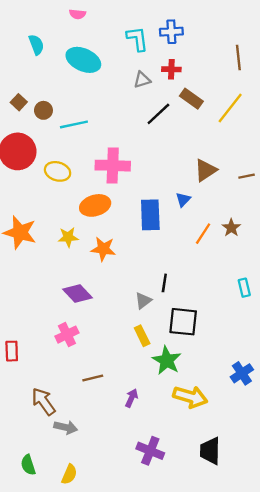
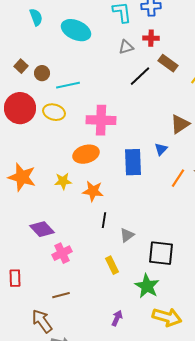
yellow ellipse: (58, 171) -> (54, 112), moved
black line: (164, 283) -> (104, 220), moved
purple diamond: (77, 294) -> (42, 229), moved
pink cross: (67, 335) -> (62, 253), moved
yellow rectangle: (142, 336) -> (112, 265), moved
brown line: (93, 378) -> (61, 295), moved

